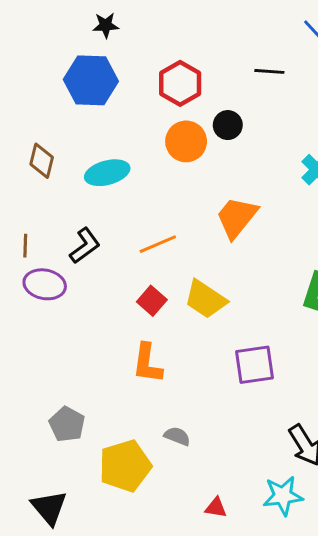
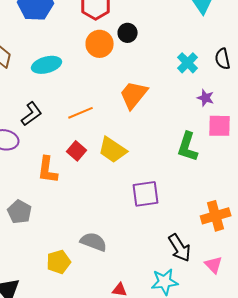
orange L-shape: (147, 363) -> (48, 170), moved
gray pentagon: (67, 424) -> (20, 212), moved
gray semicircle: (177, 436) -> (94, 242), size x1.5
yellow pentagon: (125, 466) -> (59, 262), size x0.7

